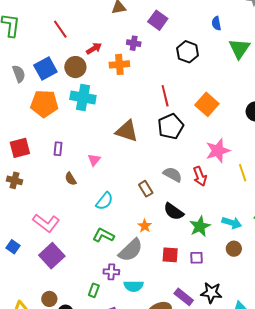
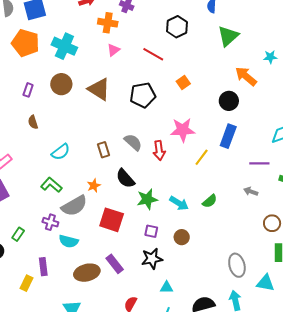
brown circle: (75, 67) -> (61, 84), moved
red line: (165, 96) -> (153, 54), moved, turned -60
orange square: (207, 104) -> (183, 82), size x0.6
pink triangle: (94, 160) -> (113, 50), moved
yellow line: (243, 173) -> (202, 157), turned 42
brown circle: (234, 249) -> (182, 237), moved
red square: (170, 255) -> (112, 220), size x1.4
purple square: (196, 258) -> (151, 231), moved
green rectangle: (94, 290) -> (18, 234), moved
black star: (211, 293) -> (152, 259), moved, turned -30

